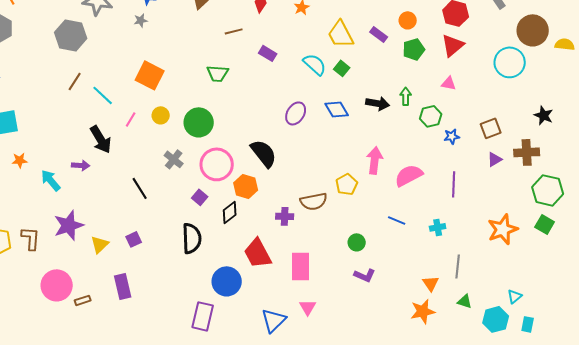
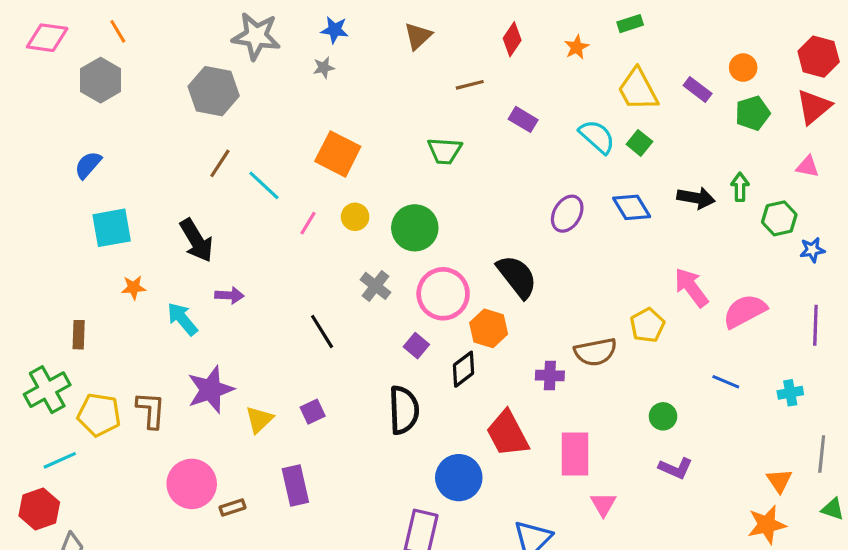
black arrow: (101, 139) -> (196, 240), moved
pink arrow: (375, 160) -> (691, 288), turned -44
pink triangle: (308, 307) -> (603, 504), moved

